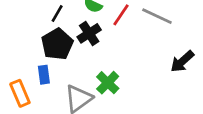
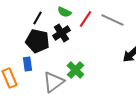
black pentagon: (57, 44) -> (37, 41), turned -30

